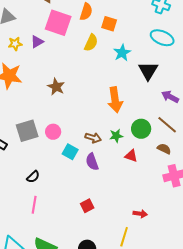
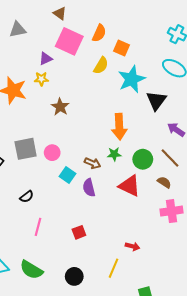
yellow star: (15, 44) -> (41, 79), moved
cyan star: (122, 53) -> (132, 79), size x1.5
green star: (116, 136) -> (114, 154), moved
red triangle: (131, 156) -> (130, 186), size x1.6
pink line: (34, 205) -> (38, 227), moved

